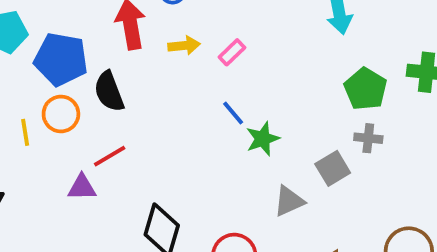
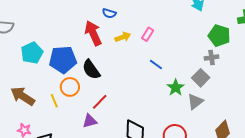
gray cross: (368, 138) -> (212, 57), moved
green star: (263, 139) -> (176, 88), moved
gray square: (333, 168) -> (201, 78), moved

